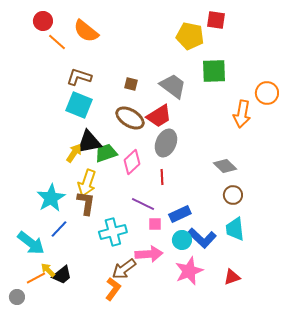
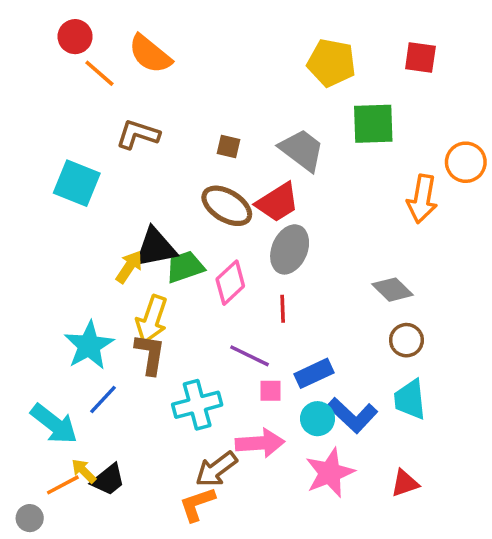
red square: (216, 20) -> (420, 58), moved
cyan square: (79, 105) -> (77, 183), moved
orange L-shape: (113, 289) -> (197, 504), turned -145

